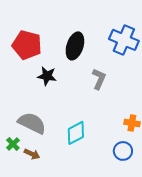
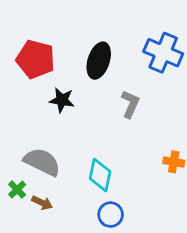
cyan diamond: (76, 133) -> (100, 175), turned -50
blue circle: (123, 151) -> (111, 215), moved

